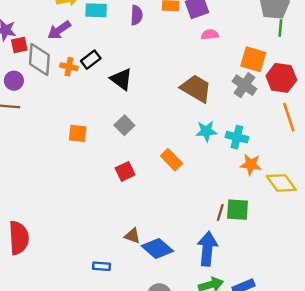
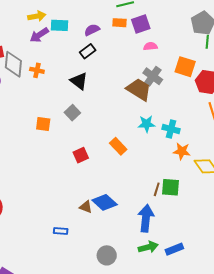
purple semicircle: (137, 15) -> (92, 30), turned -119
purple arrow: (59, 30) -> (39, 35), moved
black rectangle: (91, 60) -> (88, 51), moved
gray cross: (244, 85) -> (153, 76), moved
gray square: (124, 125) -> (72, 113), moved
blue diamond: (157, 248) -> (105, 202), moved

